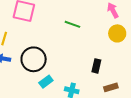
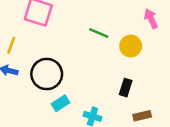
yellow circle: (117, 33) -> (131, 46), moved

